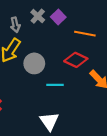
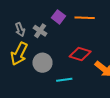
gray cross: (38, 16) -> (40, 31), moved
orange line: (85, 34) -> (85, 18), moved

